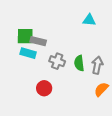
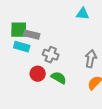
green semicircle: (79, 63) -> (59, 78), moved, turned 126
red circle: (44, 88) -> (38, 74), moved

